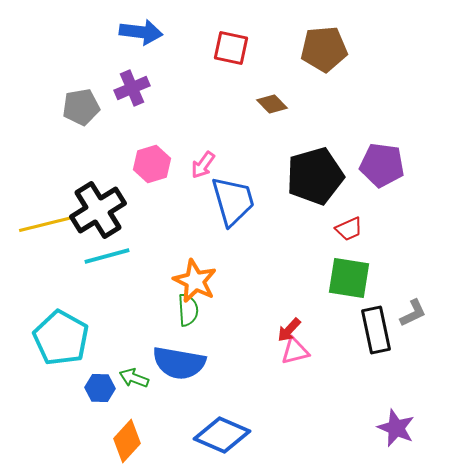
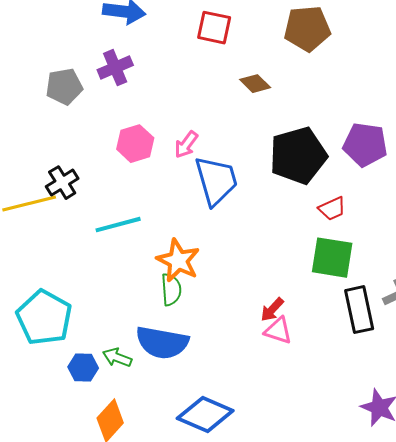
black cross: (98, 210) -> (62, 183), moved, size x0.6
cyan line: (107, 256) -> (118, 225), moved
pink triangle: (295, 351) -> (278, 331), turned 32

